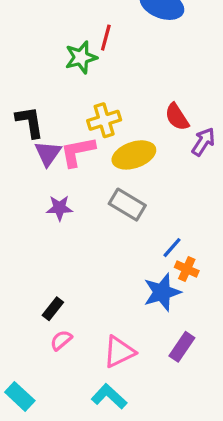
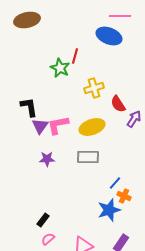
green star: (81, 57) -> (60, 68), turned -30
yellow cross: (104, 120) -> (94, 88), moved
gray rectangle: (127, 205) -> (88, 157), turned -30

